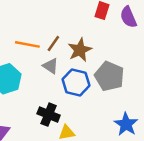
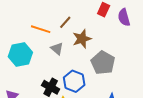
brown line: (53, 43) -> (65, 22), moved
blue hexagon: (76, 82) -> (74, 81), moved

